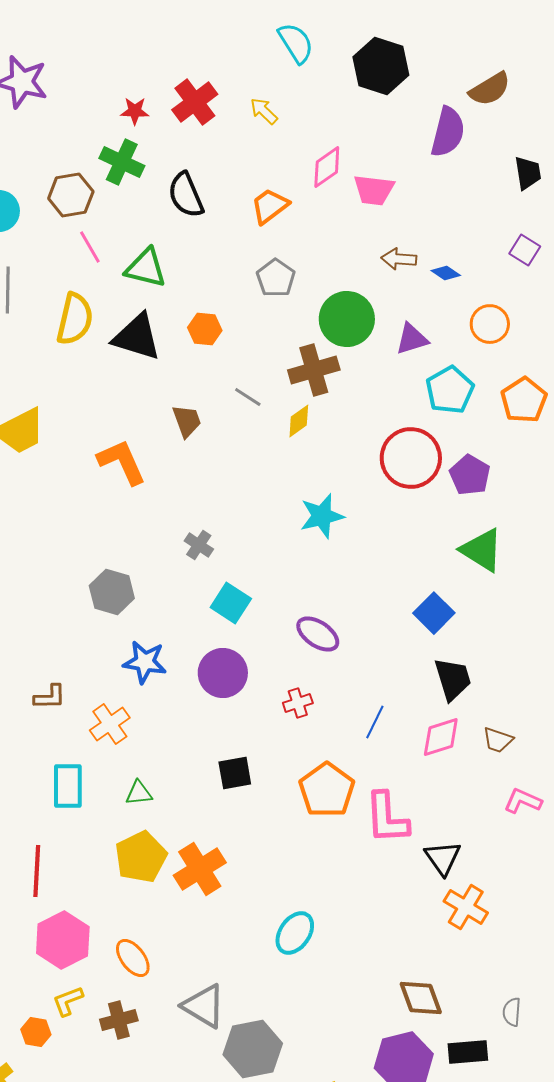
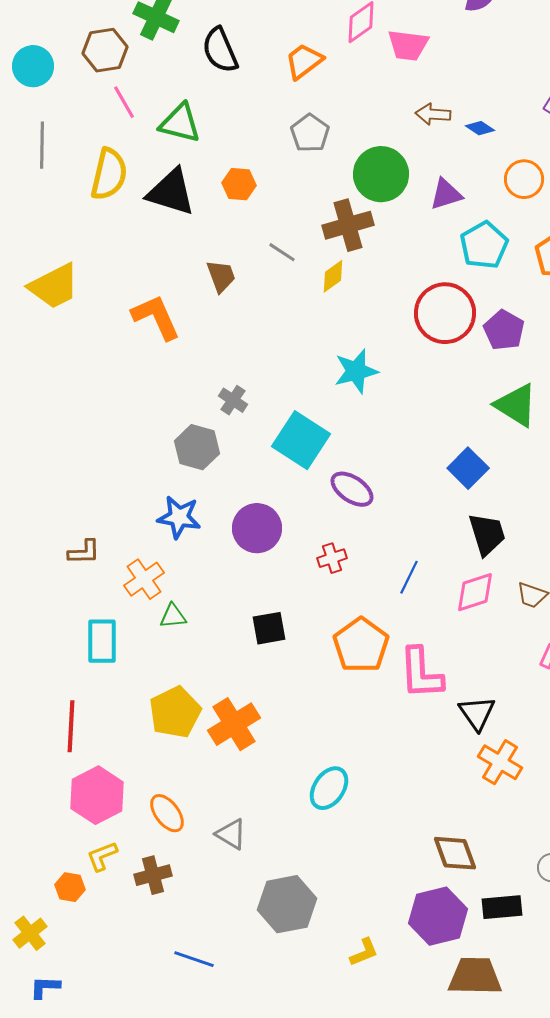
gray hexagon: (112, 592) -> (197, 447), moved
cyan square: (231, 603) -> (301, 440), moved, size x1.4
green triangle: (139, 793) -> (173, 616), moved
gray triangle: (204, 1006) -> (231, 834), moved, size x0.7

